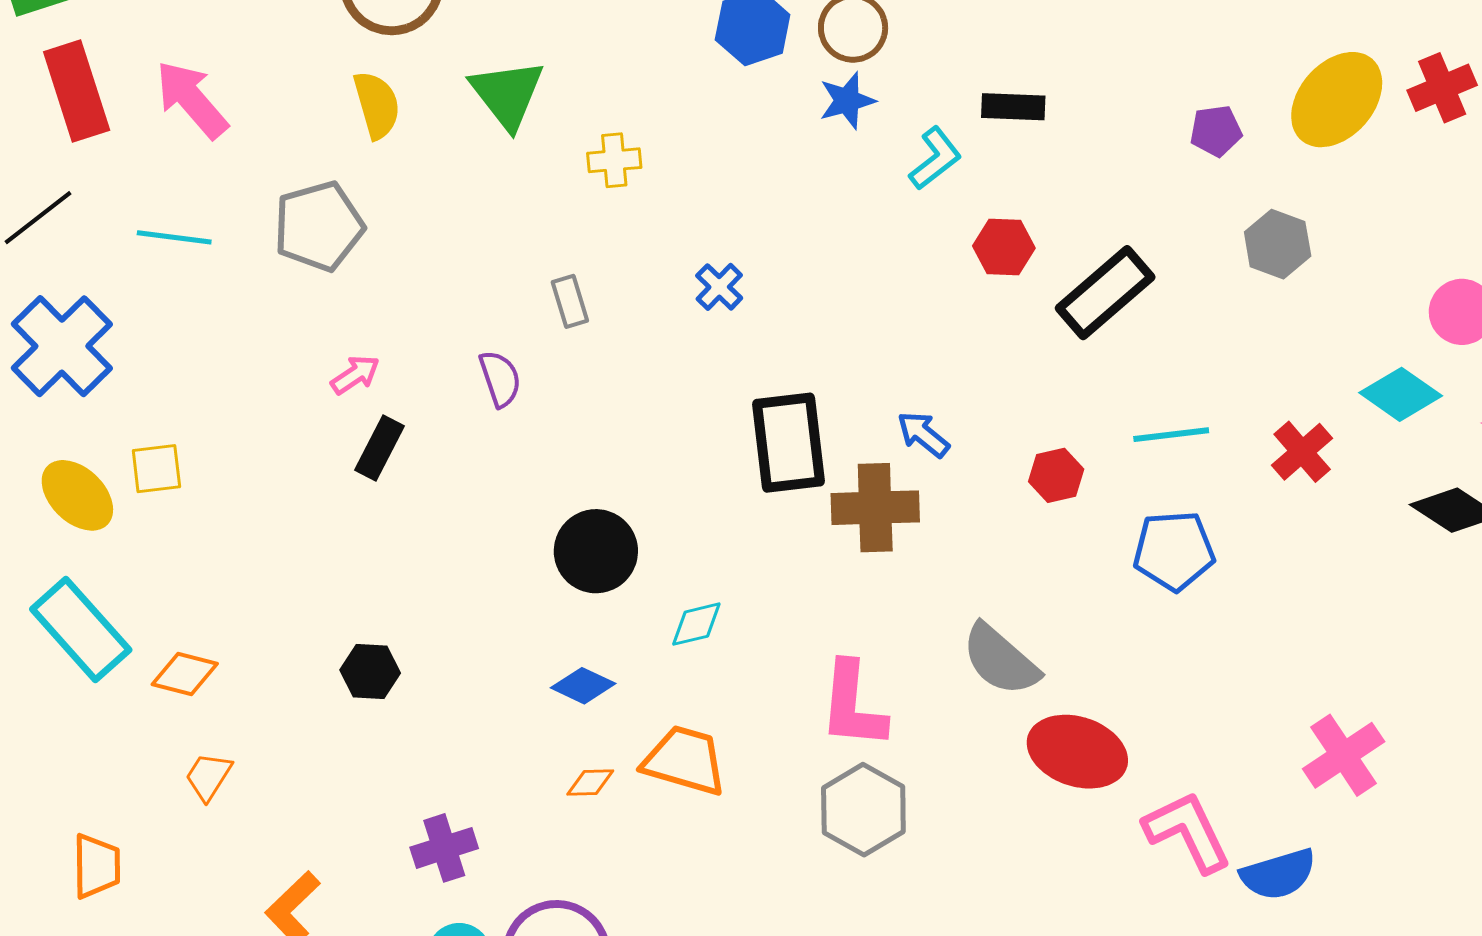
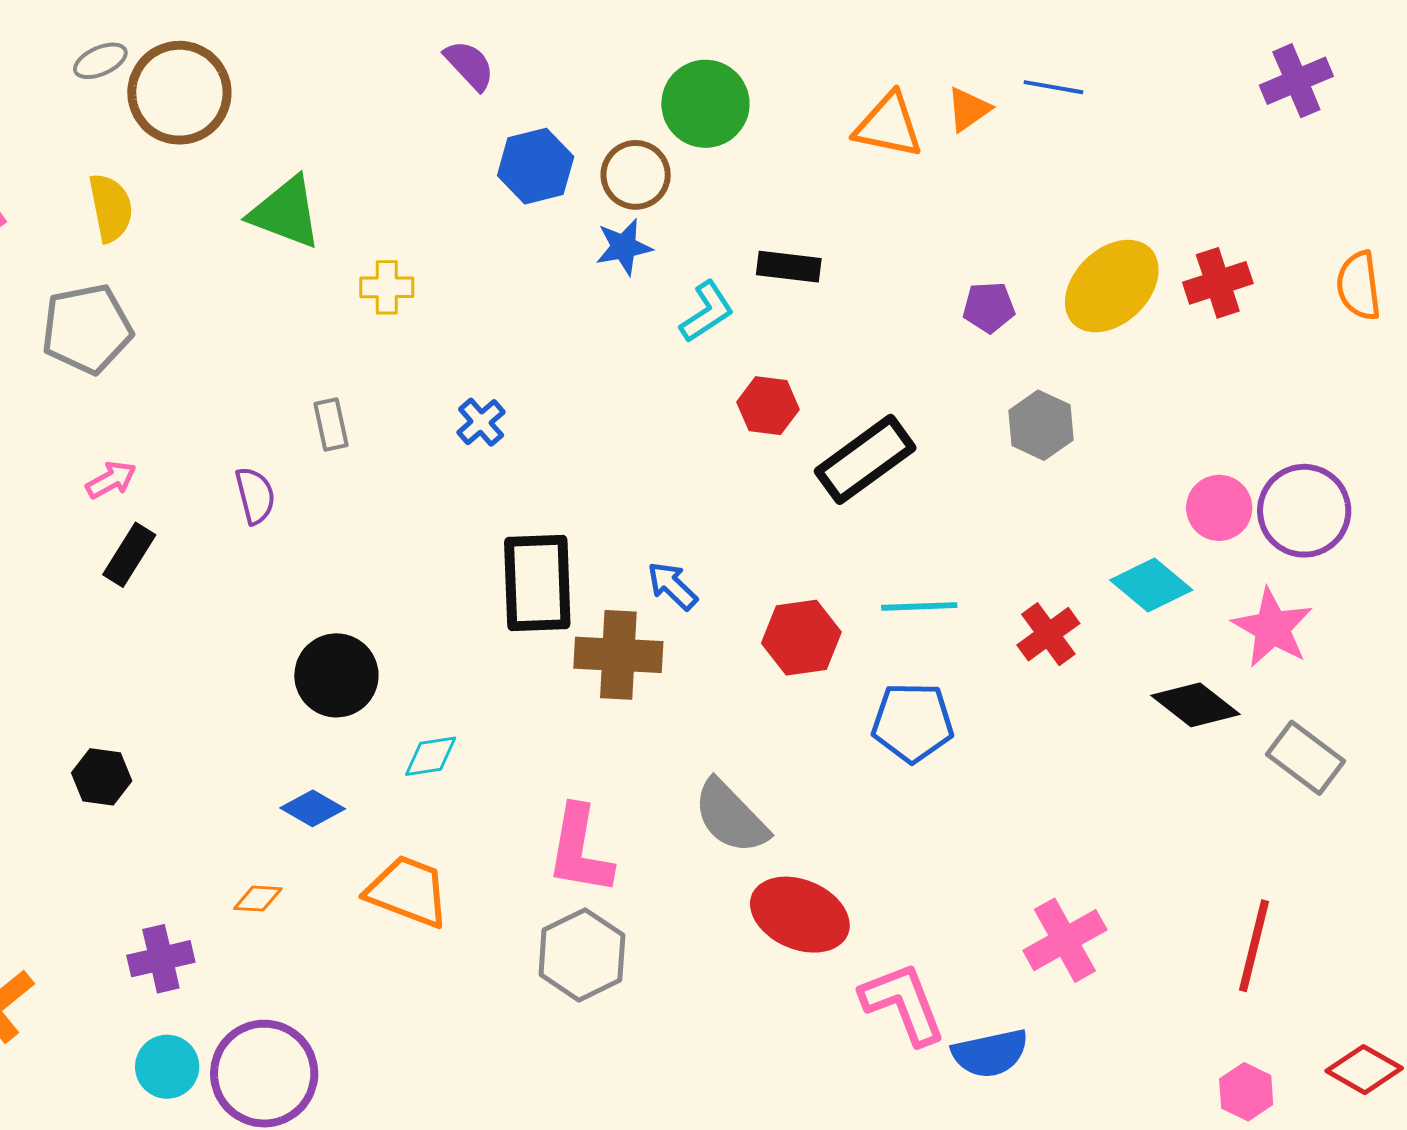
green triangle: (507, 94) -> (286, 212), turned -36
yellow semicircle: (377, 105) -> (111, 208), moved
red hexagon: (1056, 475) -> (801, 638), size x1.4
orange diamond: (590, 782) -> (258, 899), moved

